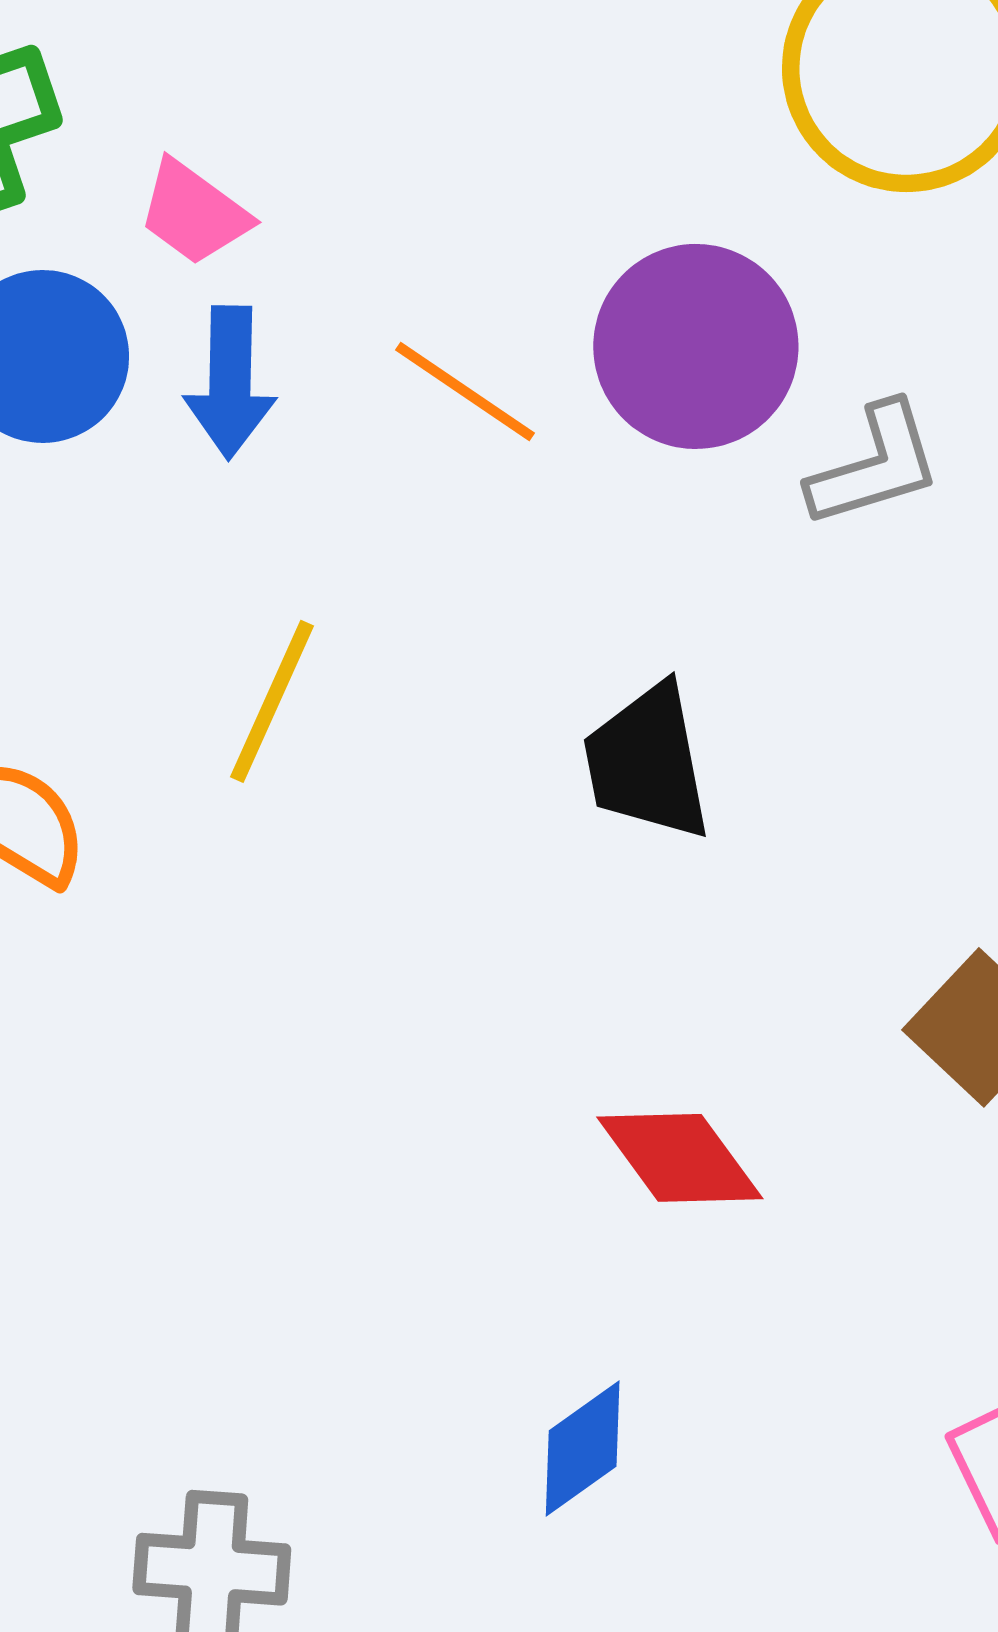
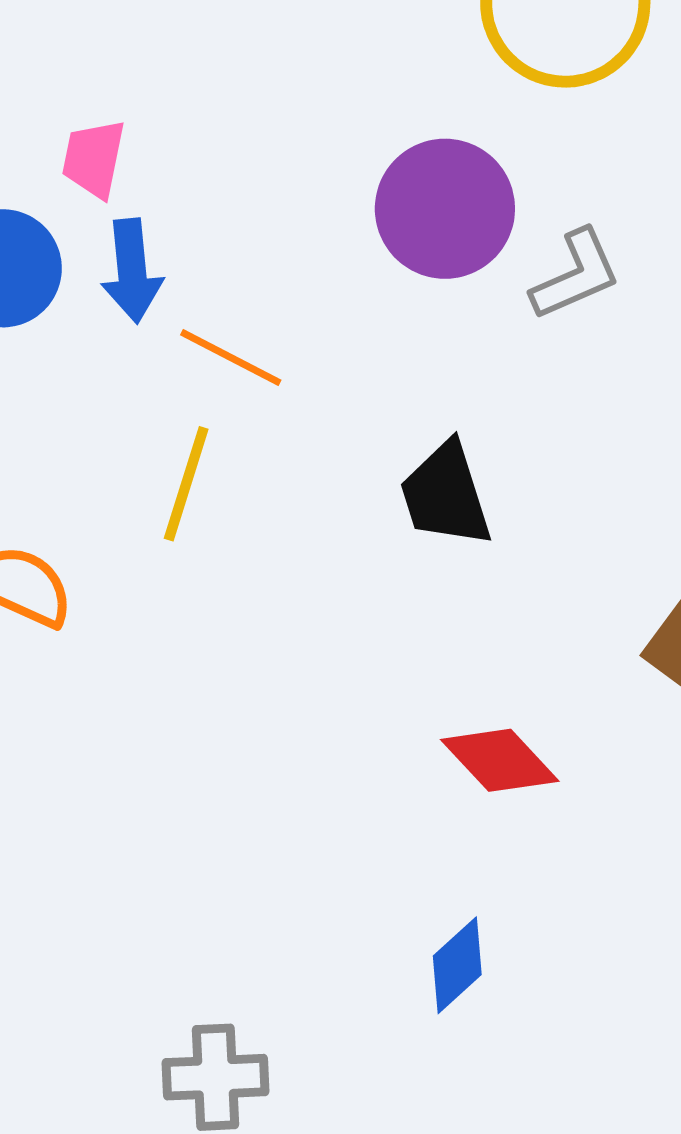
pink trapezoid: (194, 213) -> (94, 159), turned 72
orange line: (465, 391) -> (231, 358), moved

